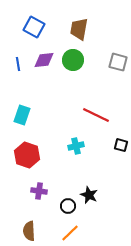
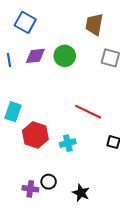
brown trapezoid: (79, 29) -> (94, 24), moved
red hexagon: (27, 155) -> (35, 135), moved
black circle: (68, 206) -> (49, 182), moved

